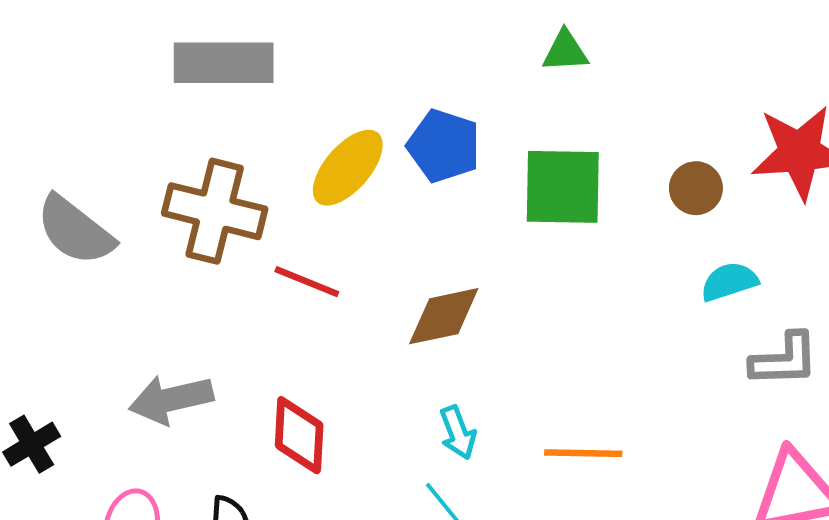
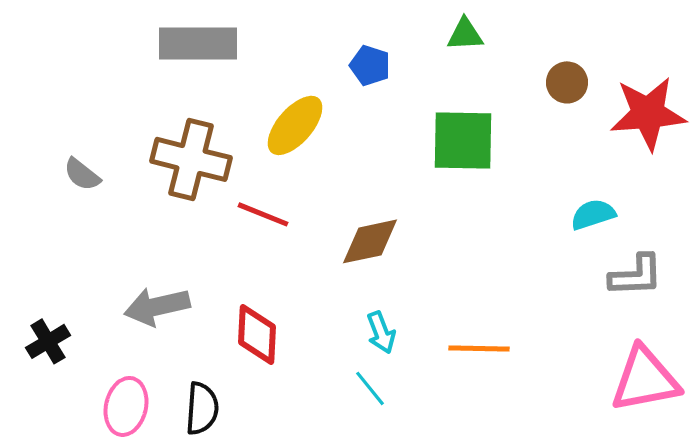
blue pentagon: (444, 146) -> (370, 65), moved, size x0.7
brown circle: (696, 188) -> (567, 82), moved
gray semicircle: (75, 230) -> (82, 174), size x0.6

